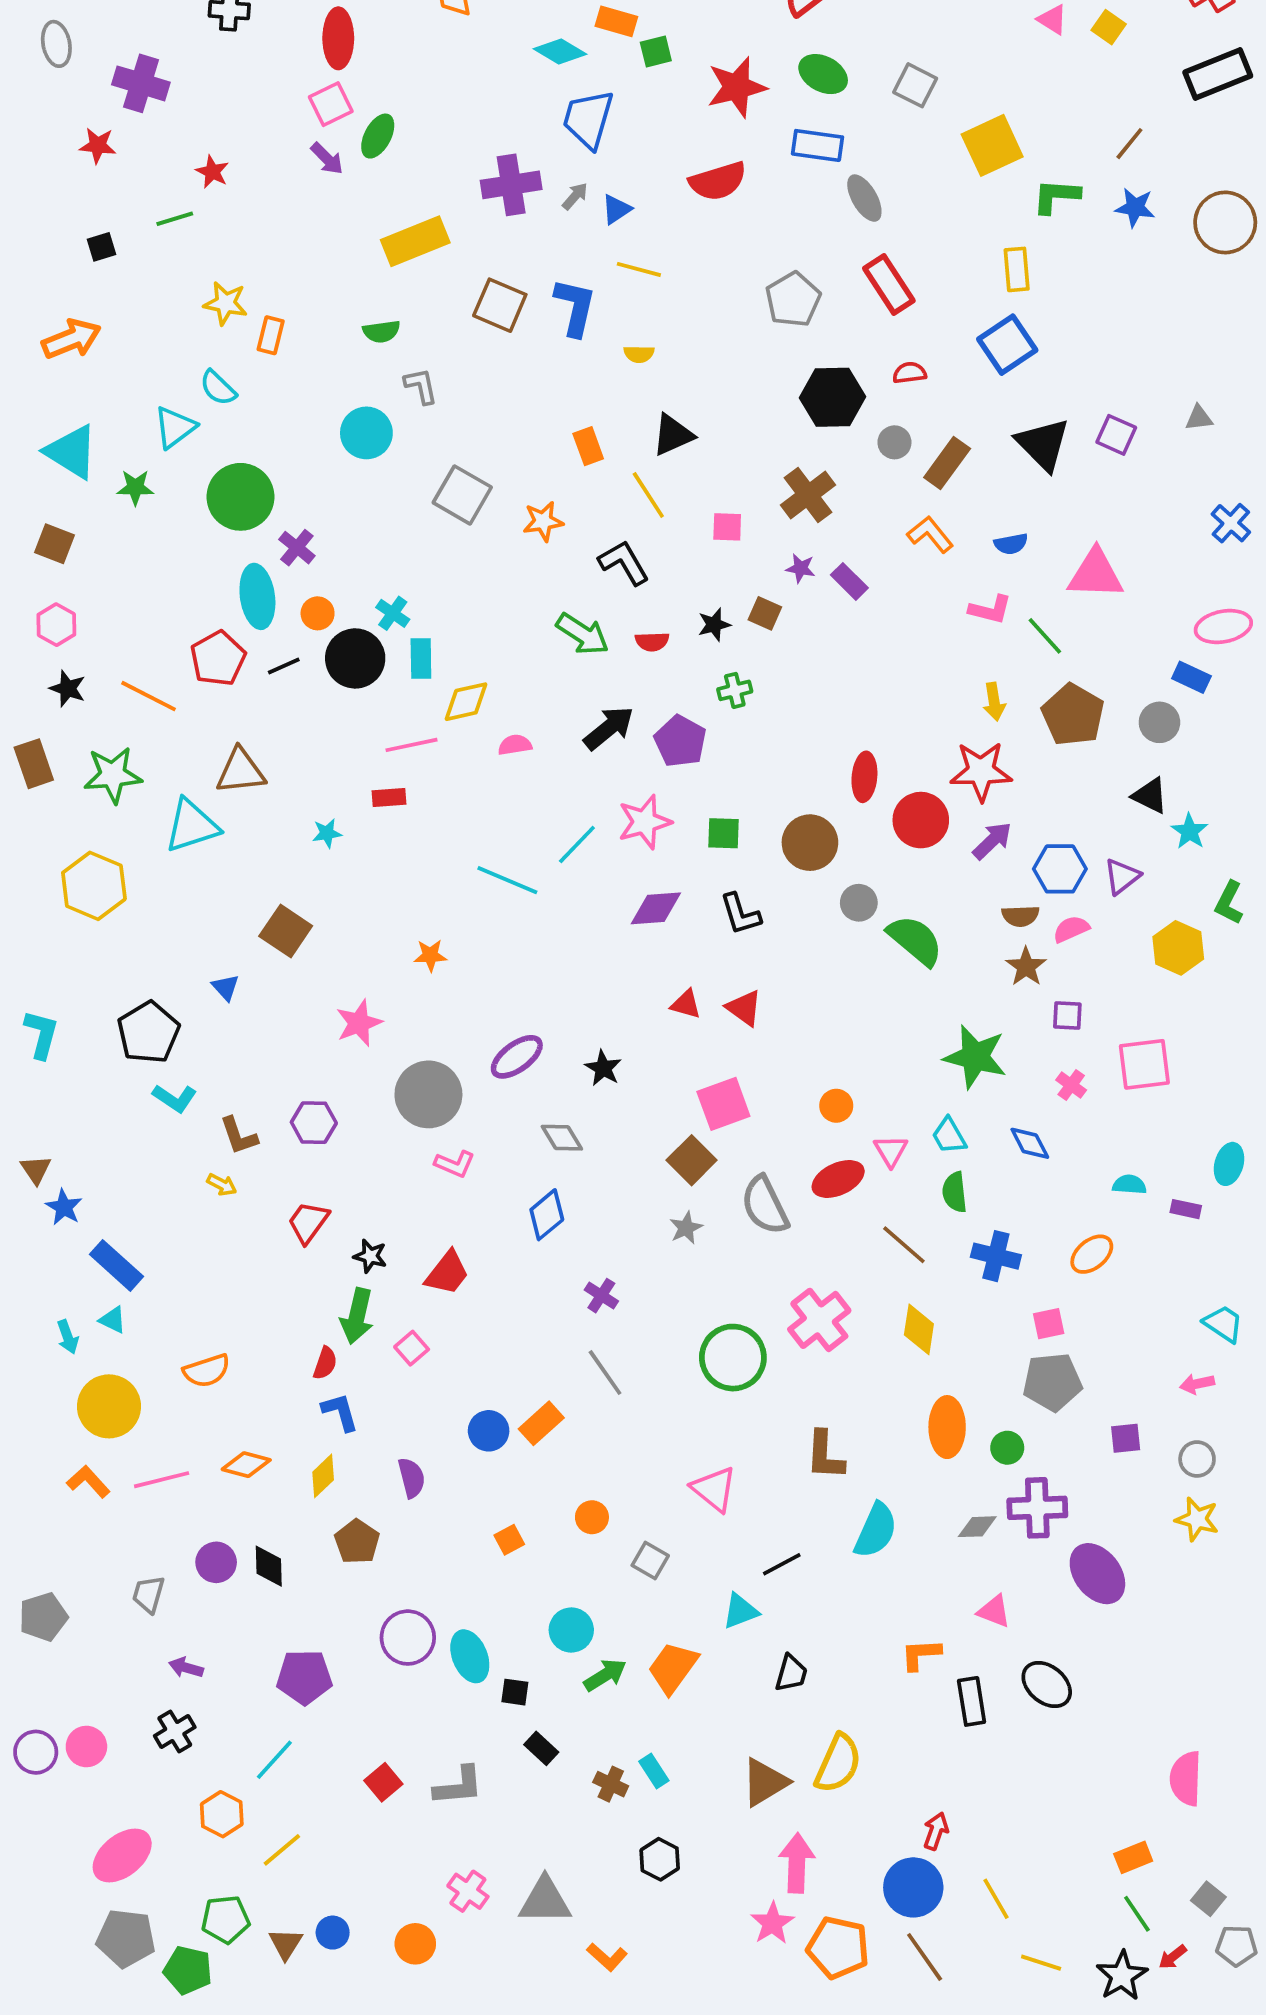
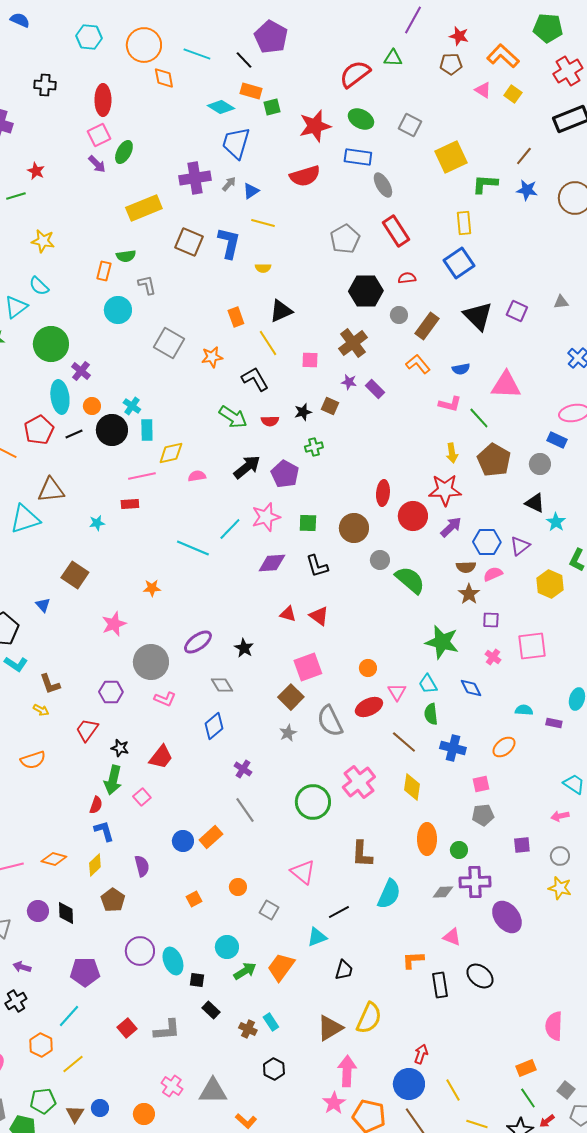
orange rectangle: (271, 335) -> (104, 271), moved
purple hexagon: (314, 1123) -> (111, 692), moved
orange semicircle: (207, 1371) -> (33, 760), moved
gray pentagon: (1052, 1382) -> (483, 815), size x0.7

